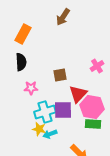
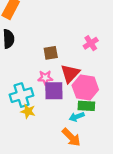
pink star: (31, 88) -> (45, 78), moved
cyan cross: (45, 112) -> (21, 95), moved
cyan arrow: (50, 134) -> (77, 117), moved

